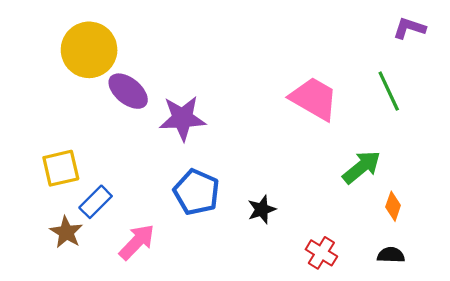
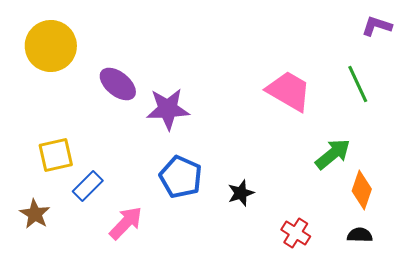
yellow circle: (89, 50) -> (51, 46), moved
orange diamond: (393, 206) -> (362, 190), size x1.4
brown star: (66, 232) -> (35, 214), moved

